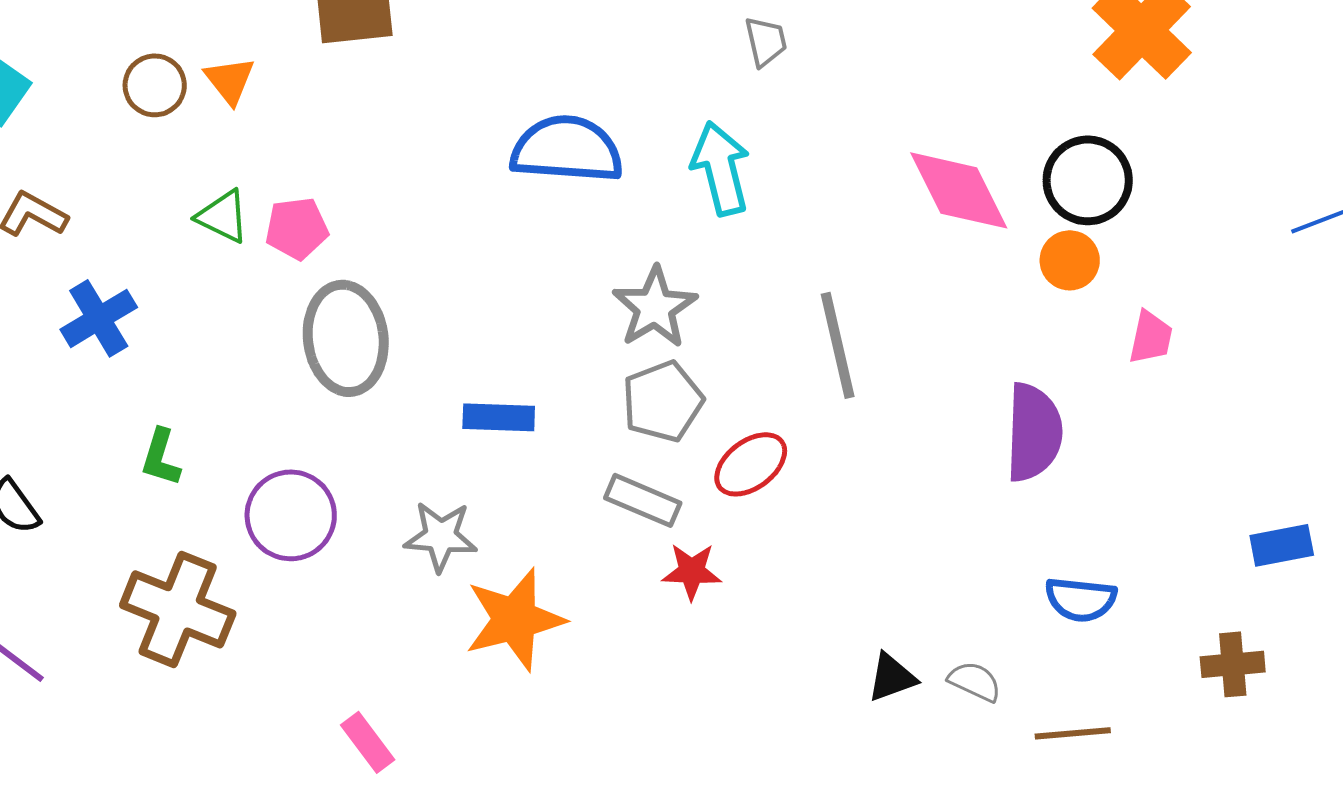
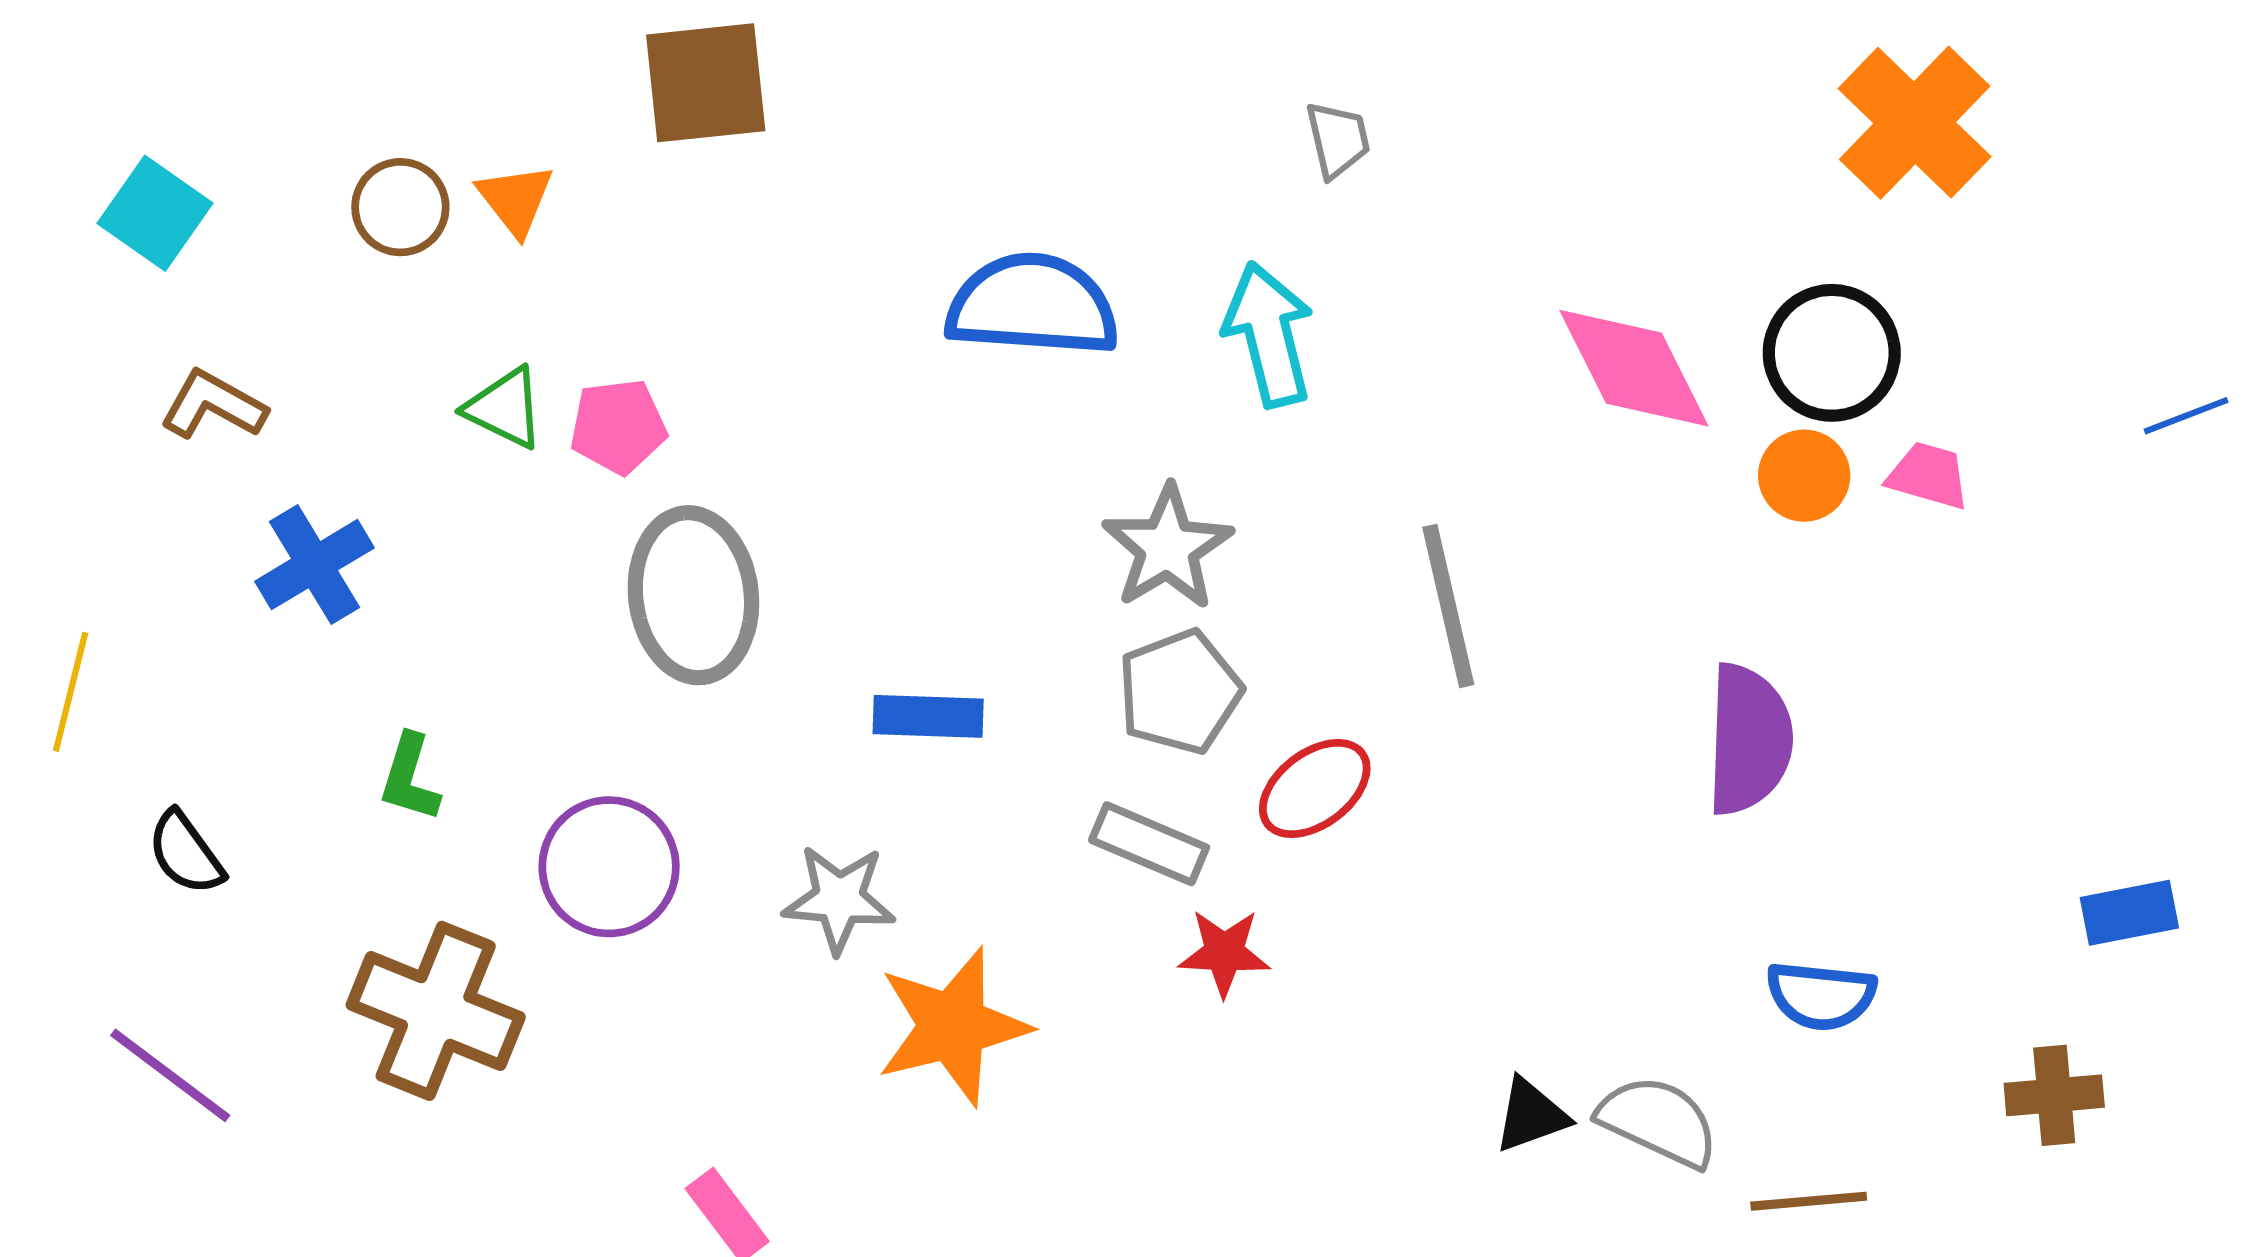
pink trapezoid: (1151, 337) -> (1928, 476), moved, turned -86
gray semicircle: (975, 681) -> (1658, 1121), size x1.5

